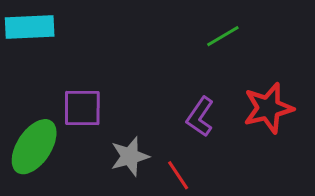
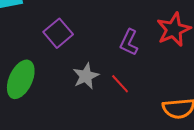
purple square: (82, 108) -> (58, 33), moved, turned -32

